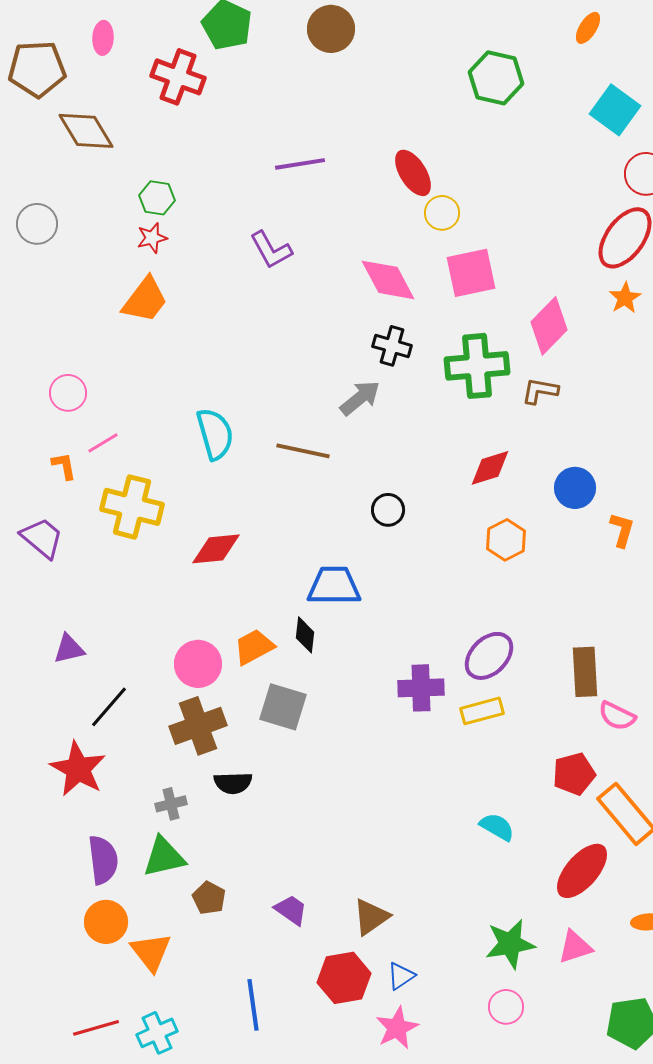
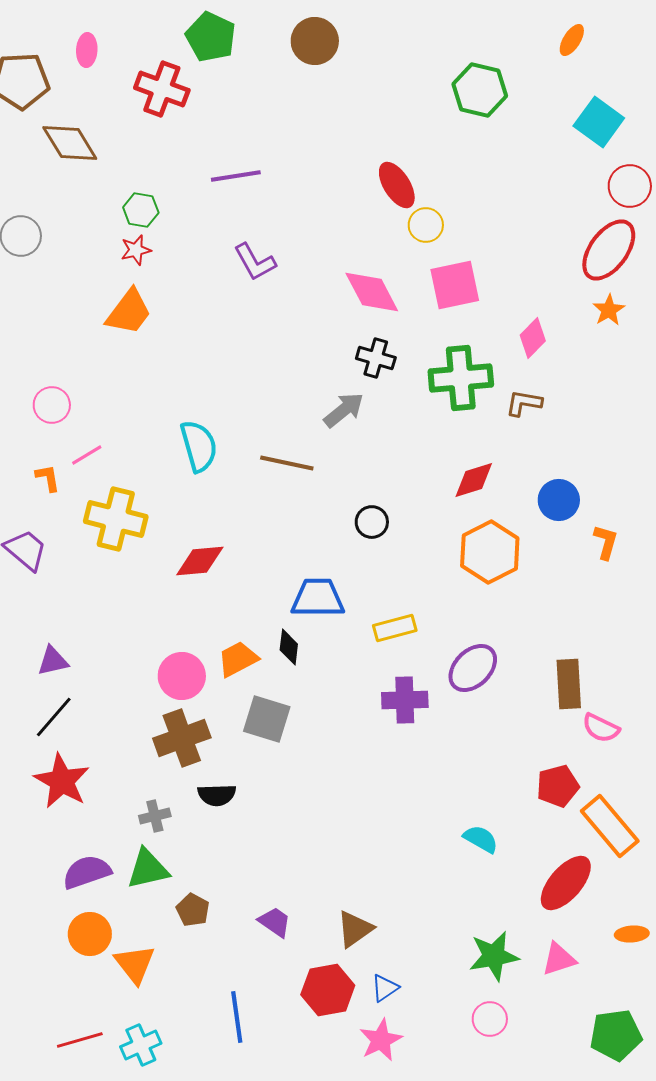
purple line: (300, 164) -> (236, 176), moved
pink diamond: (549, 326) -> (533, 338), size x0.7
orange hexagon: (506, 540) -> (490, 552), size x1.5
black line: (109, 707) -> (54, 717), moved
yellow rectangle: (482, 711) -> (395, 628), moved
purple semicircle: (103, 860) -> (87, 872), turned -102

